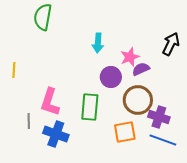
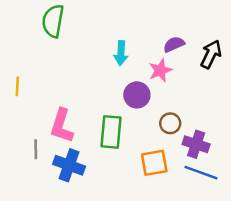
purple semicircle: (141, 69) -> (174, 44), moved
brown circle: (138, 100) -> (170, 123), size x0.6

